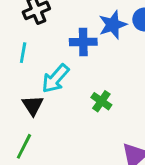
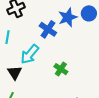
blue cross: (83, 42) -> (48, 29), turned 36

